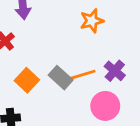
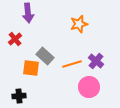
gray rectangle: (61, 78) -> (45, 56), moved
orange square: (27, 80) -> (31, 68), turned -36

